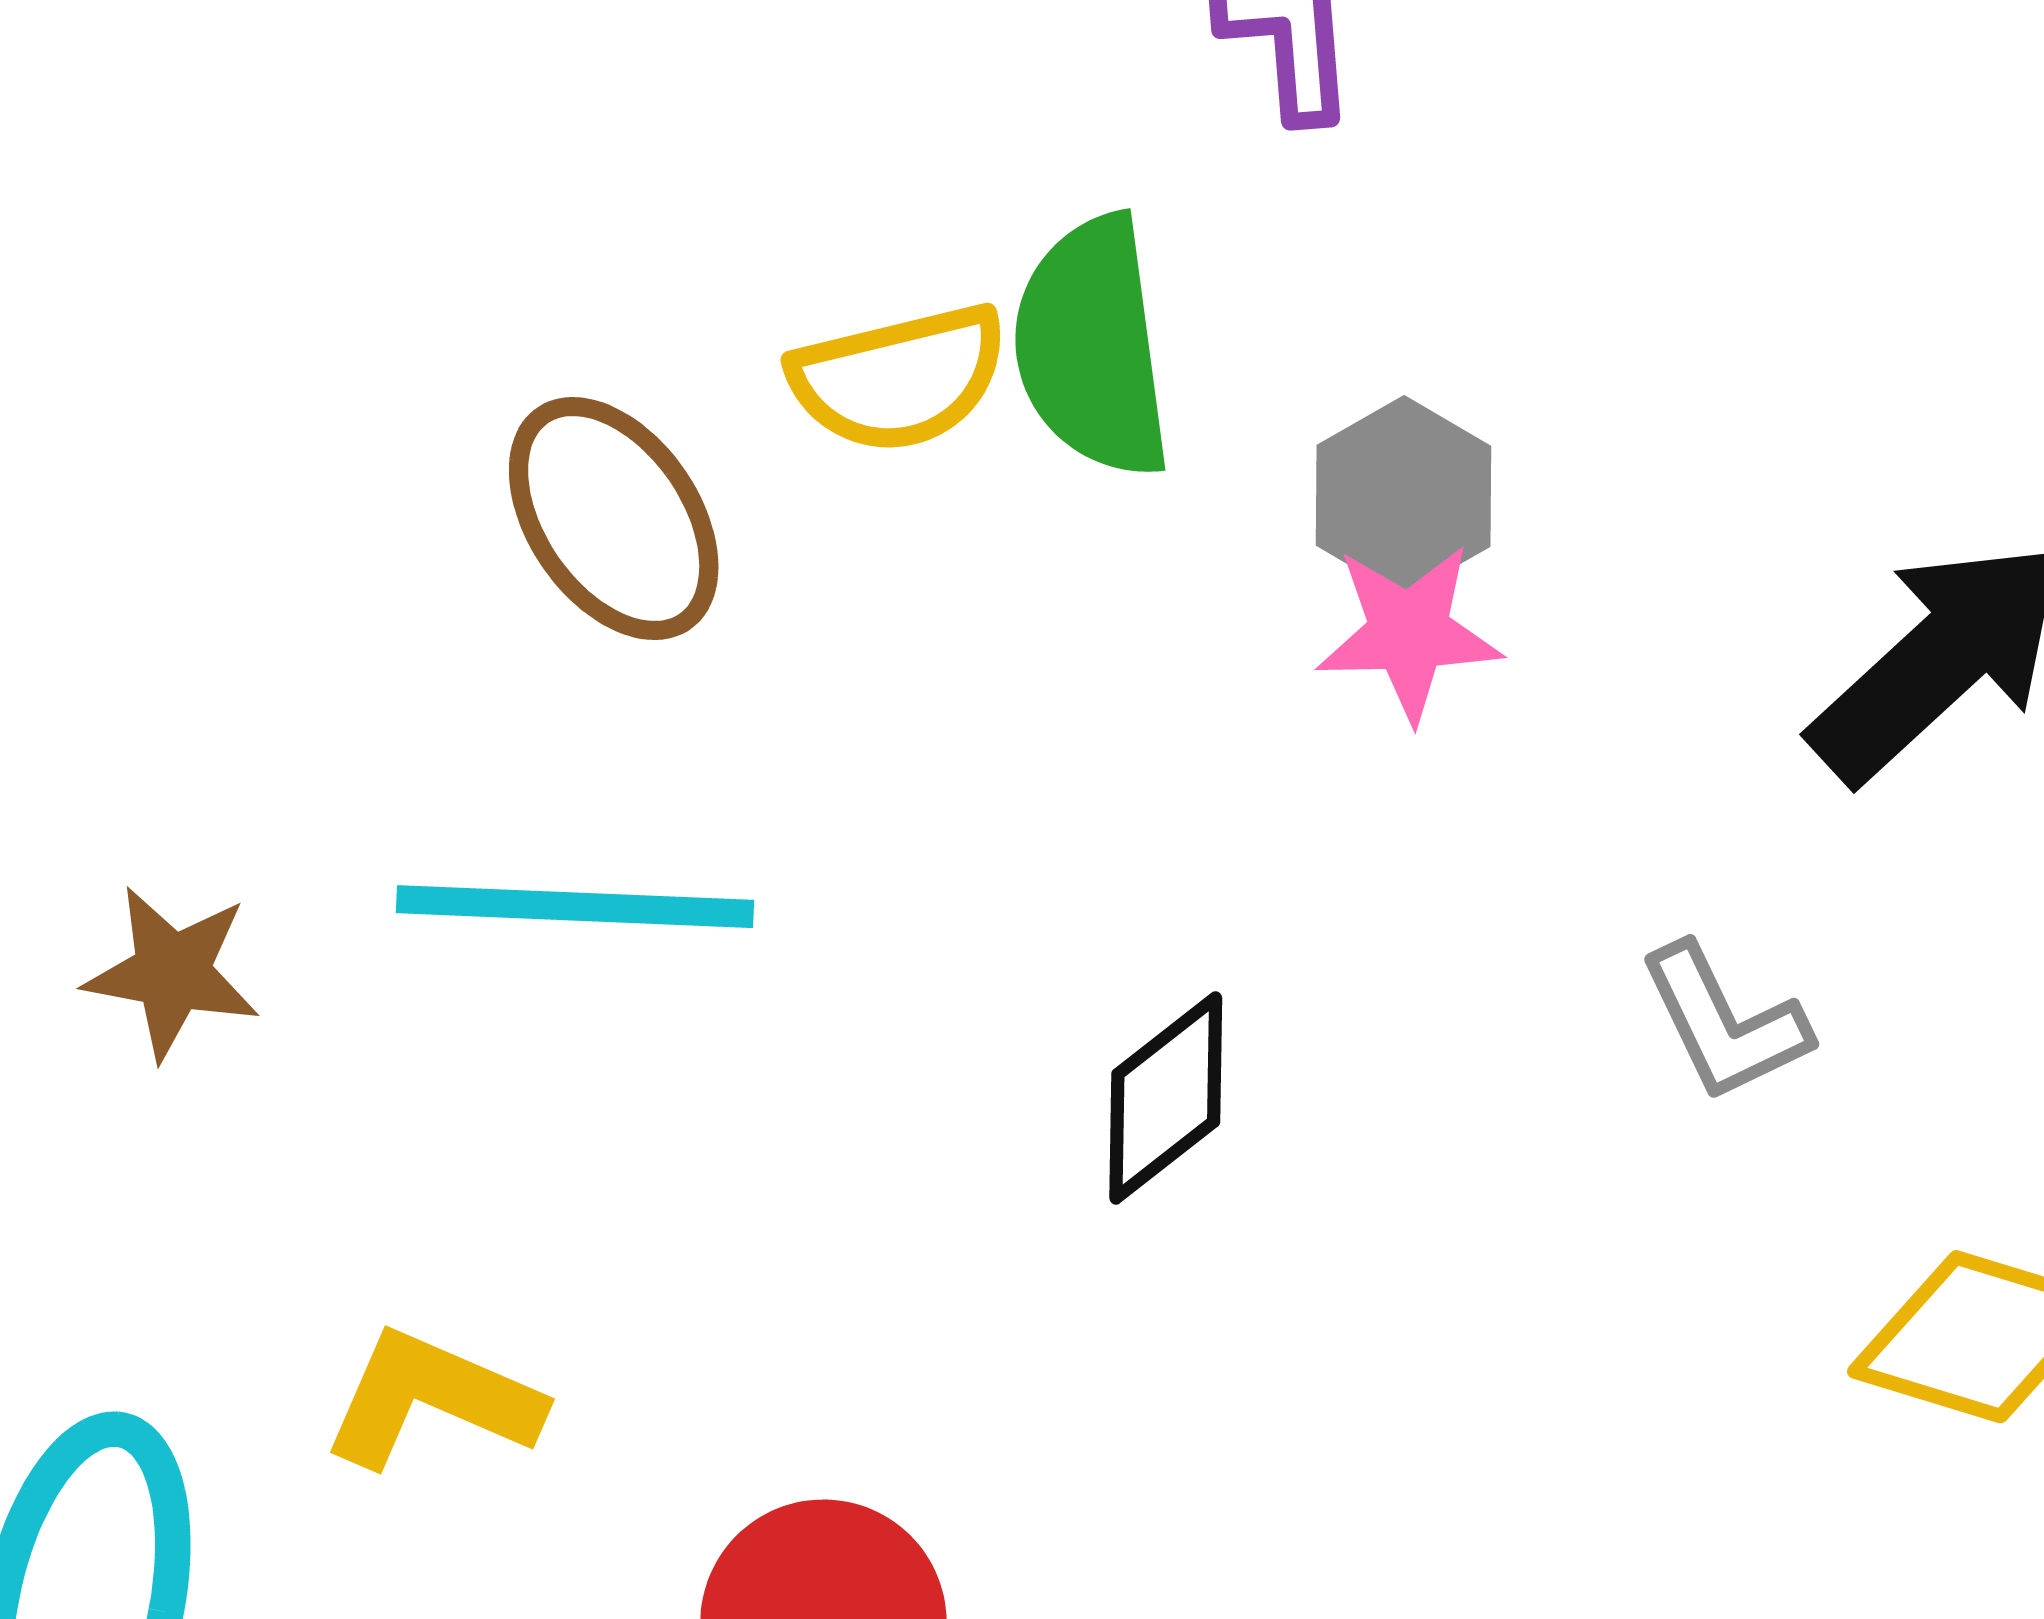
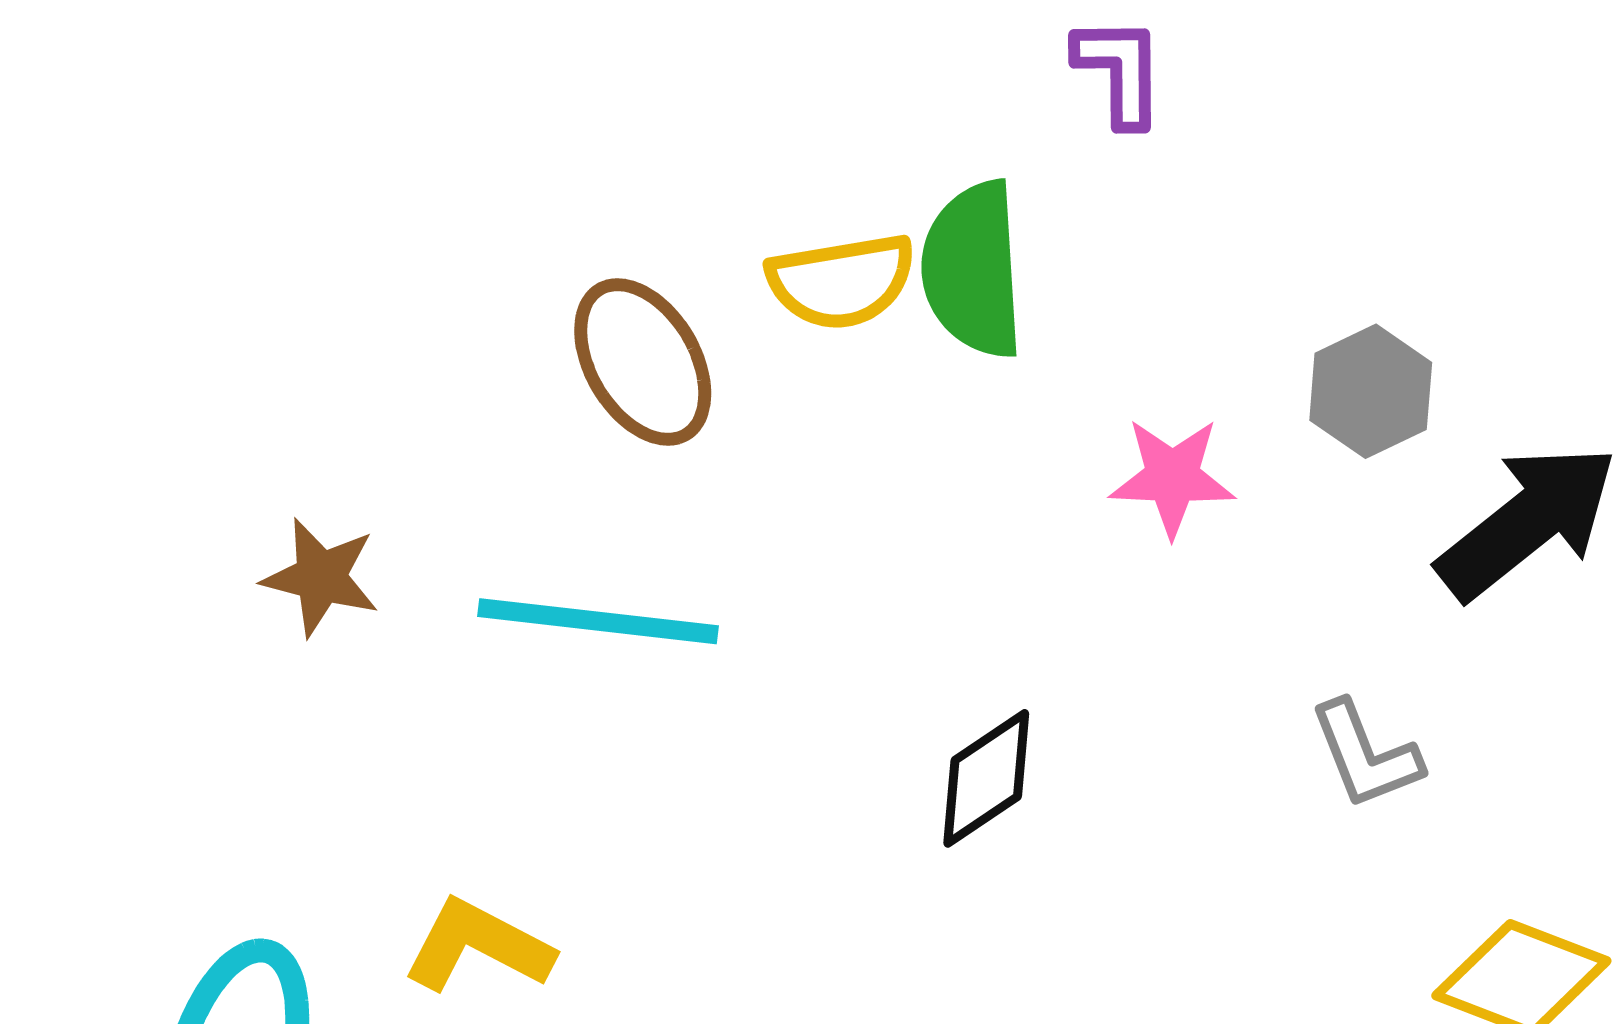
gray hexagon: (1404, 496) -> (1371, 391), moved
brown star: (172, 973) -> (321, 577), moved

